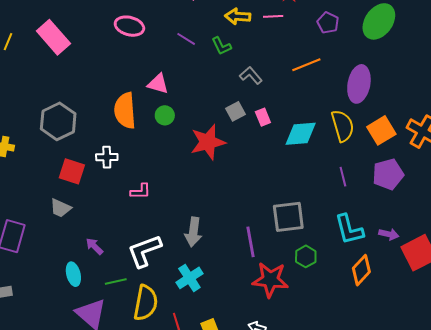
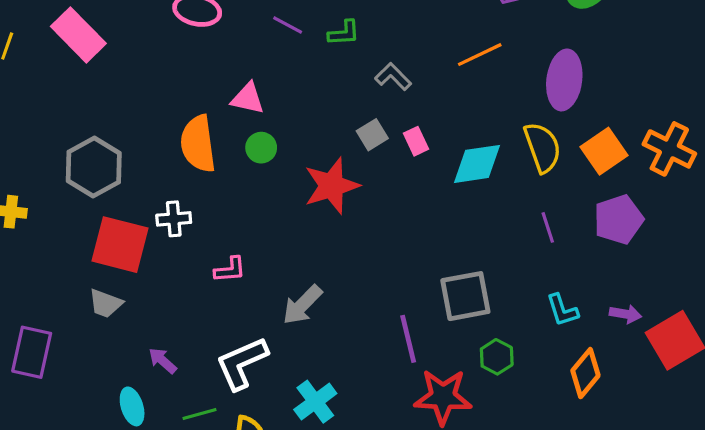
green L-shape: (221, 46) -> (344, 33), turned -65
red square: (72, 171) -> (120, 245), size x1.4
cyan L-shape: (349, 229) -> (562, 310), size x0.7
gray arrow: (193, 232) -> (302, 305), moved, turned 40

